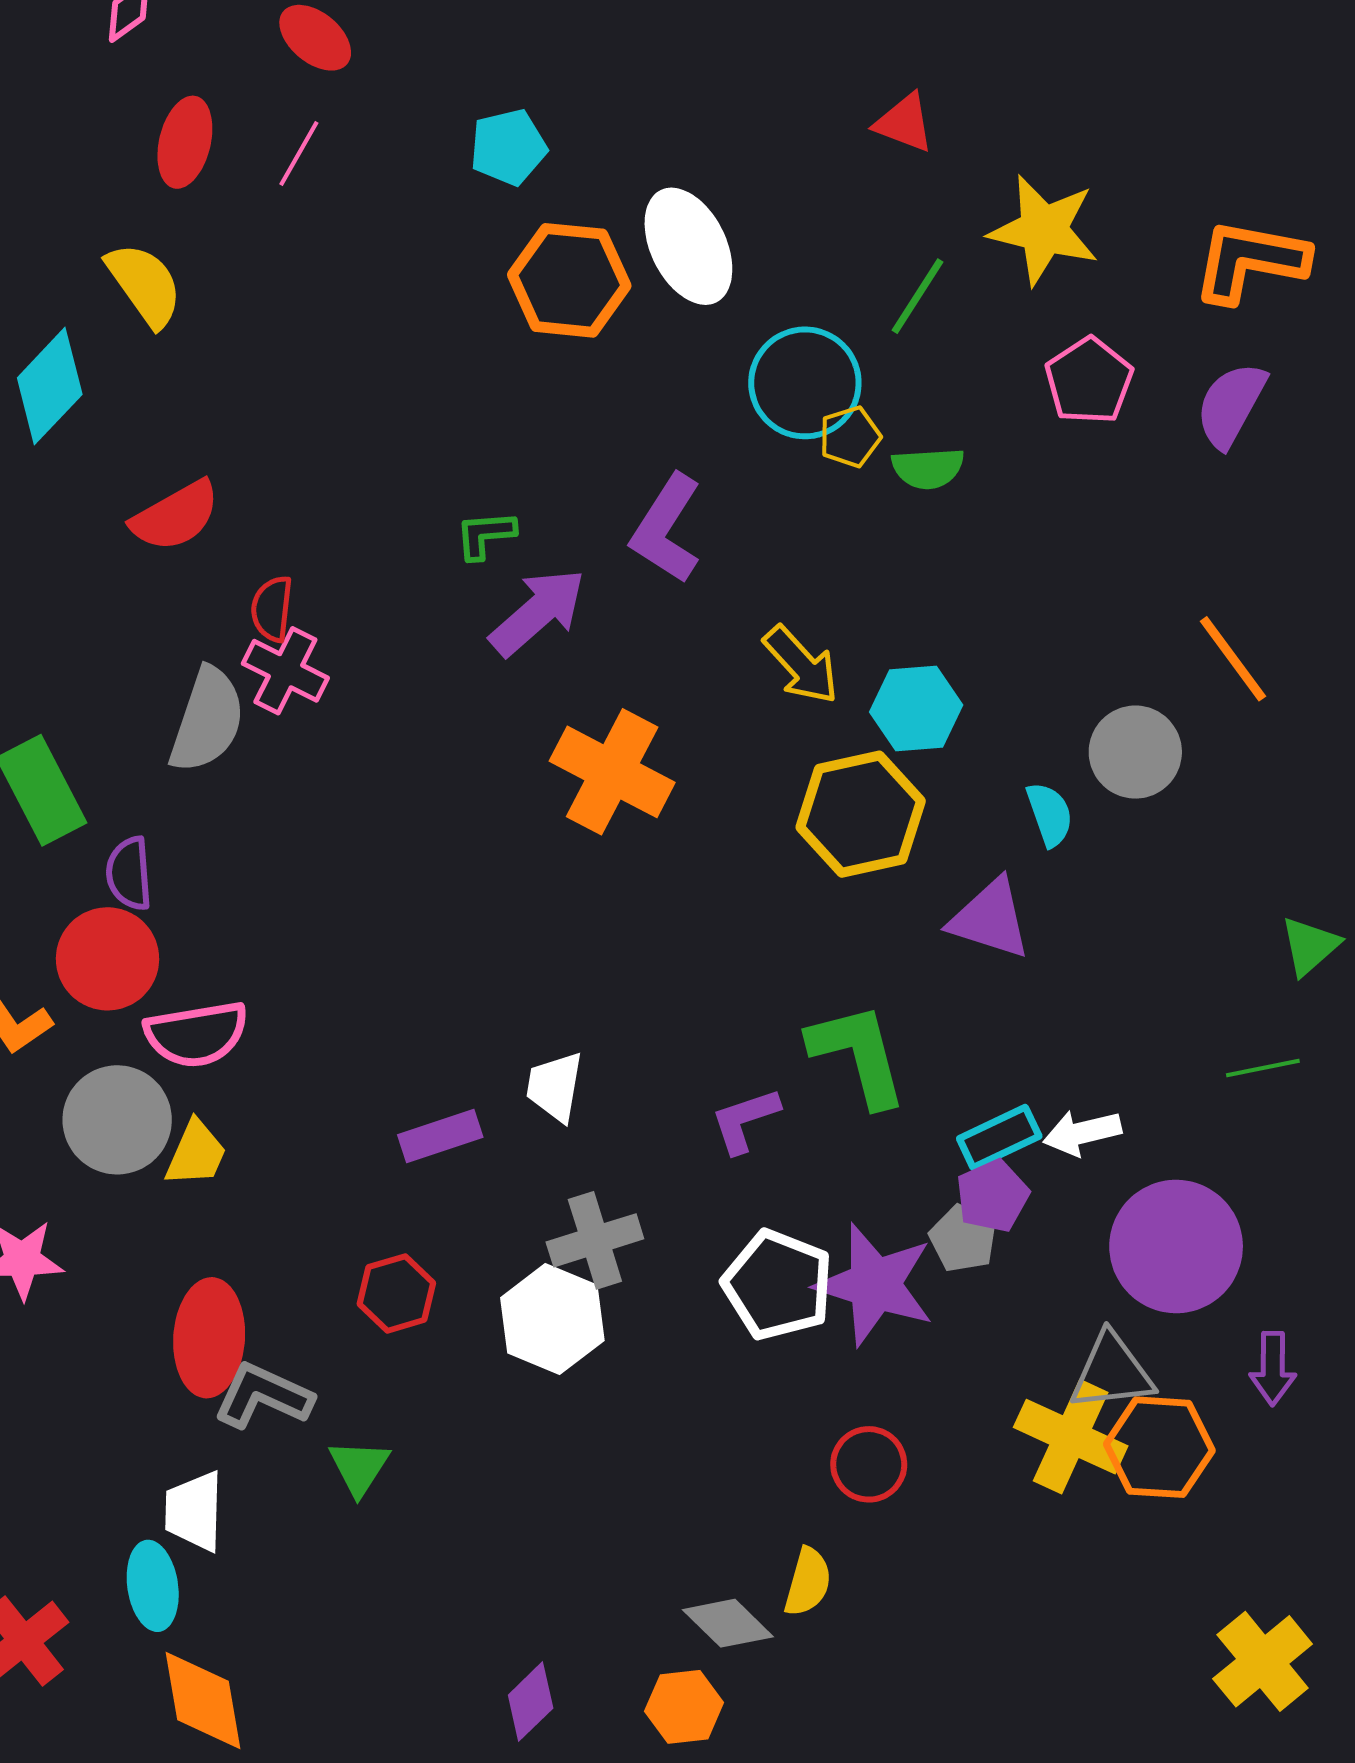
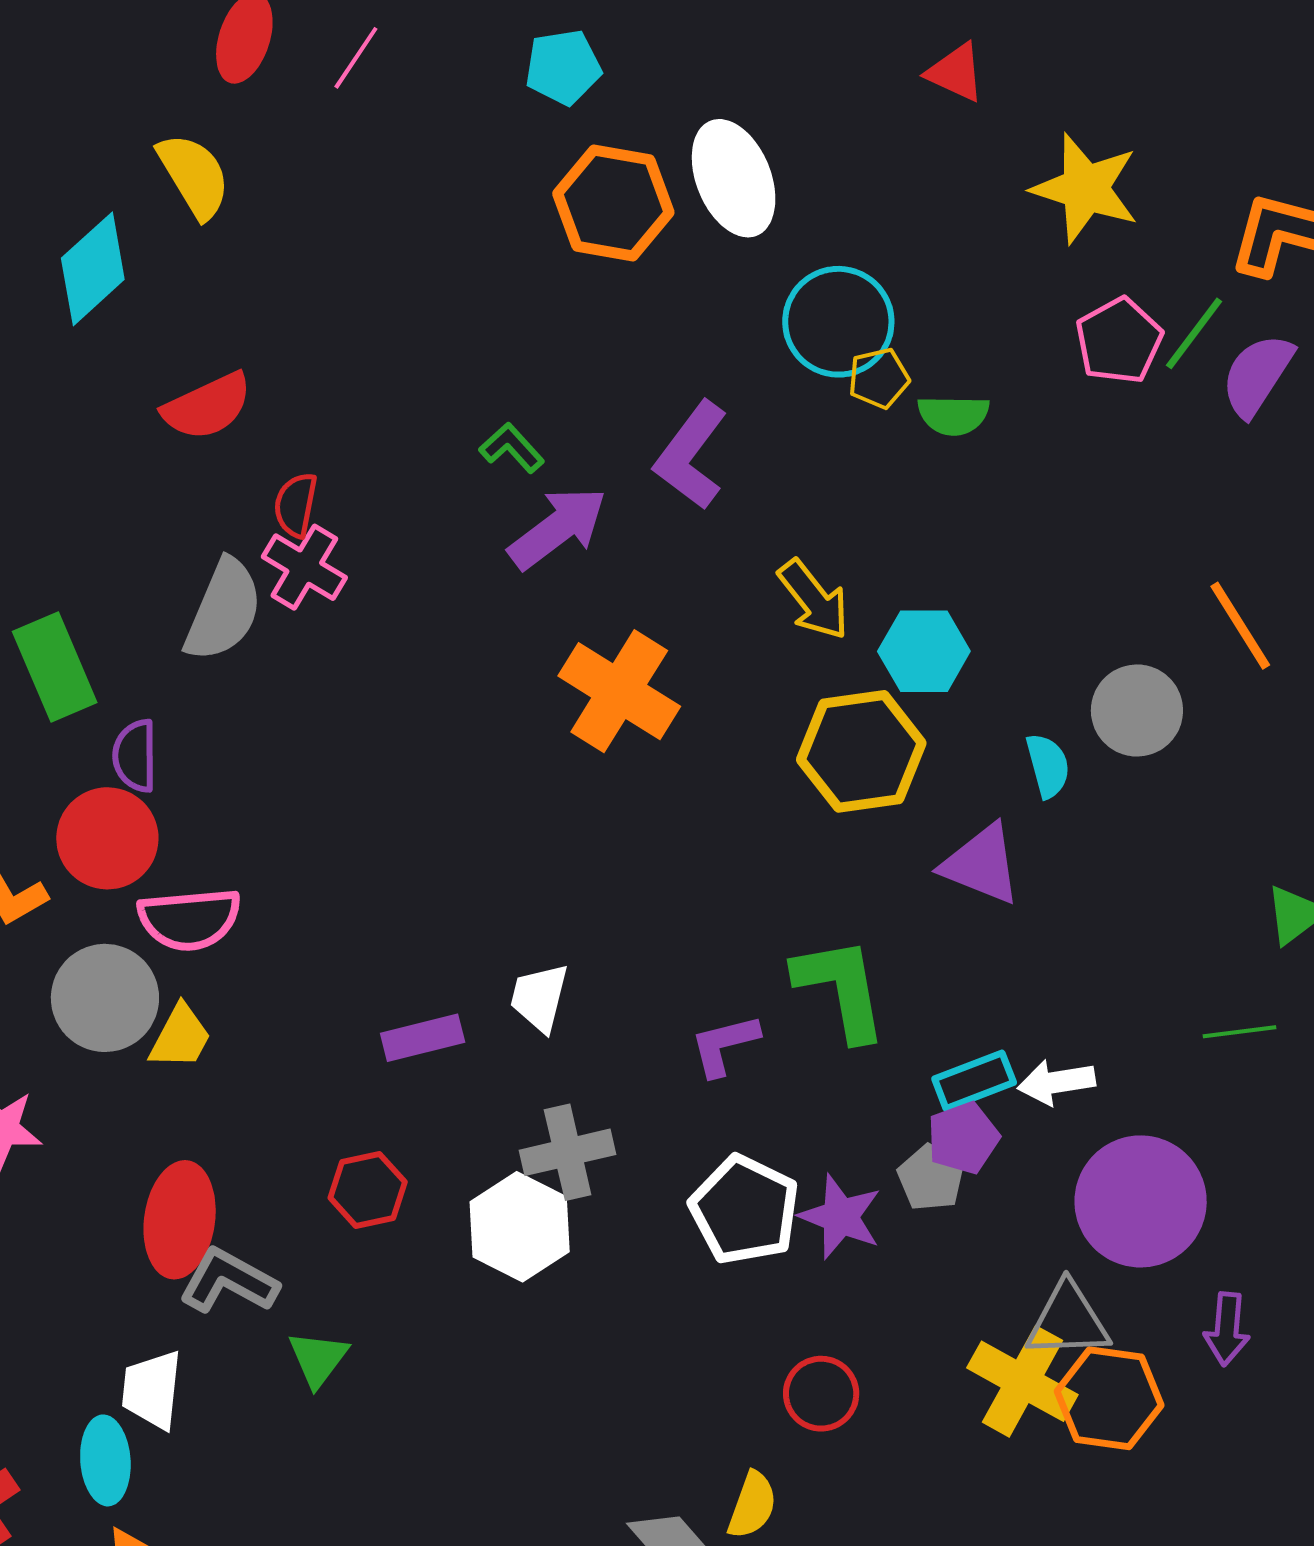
green line: (918, 296) -> (1194, 333), moved
green L-shape: (485, 535) -> (512, 448), turned 48
purple star: (875, 1285) -> (840, 1217), size x0.7

